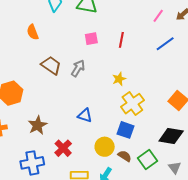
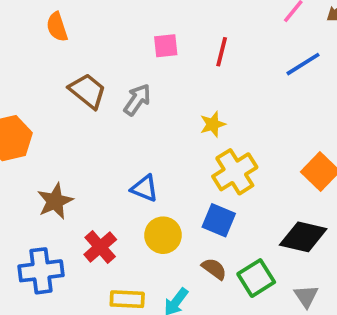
yellow circle: (105, 147) -> (163, 235), moved

